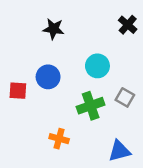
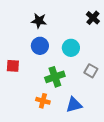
blue circle: (48, 77) -> (40, 46), moved
green cross: (91, 106) -> (55, 77), moved
blue triangle: (119, 151) -> (74, 105), moved

